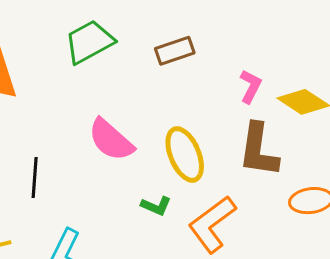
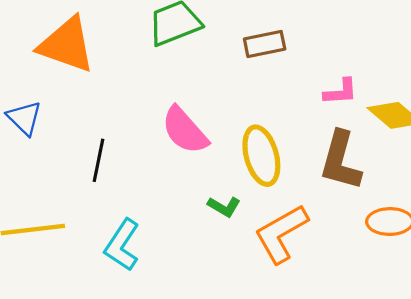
pink L-shape: (251, 86) -> (341, 92), turned 52

